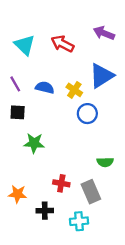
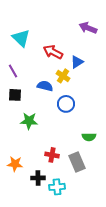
red arrow: (62, 44) -> (53, 52), moved
blue triangle: (102, 76) -> (77, 62), moved, size x0.6
blue semicircle: (45, 88) -> (45, 86), moved
blue circle: (87, 114) -> (66, 104), moved
cyan cross: (79, 221) -> (57, 187), moved

